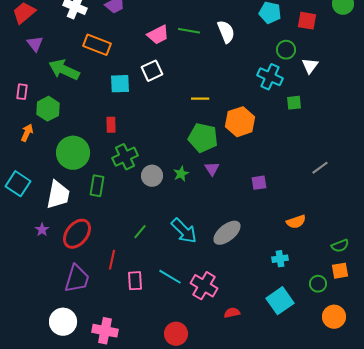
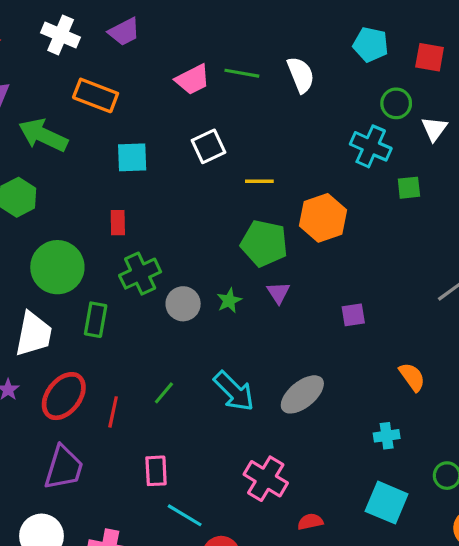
white square: (152, 71) -> (208, 146), moved
orange semicircle: (296, 222) -> (412, 377), turned -108
red line: (112, 260) -> (113, 412), moved
cyan line: (170, 277) -> (185, 515), moved
cyan square: (280, 301) -> (387, 503), turned -32

